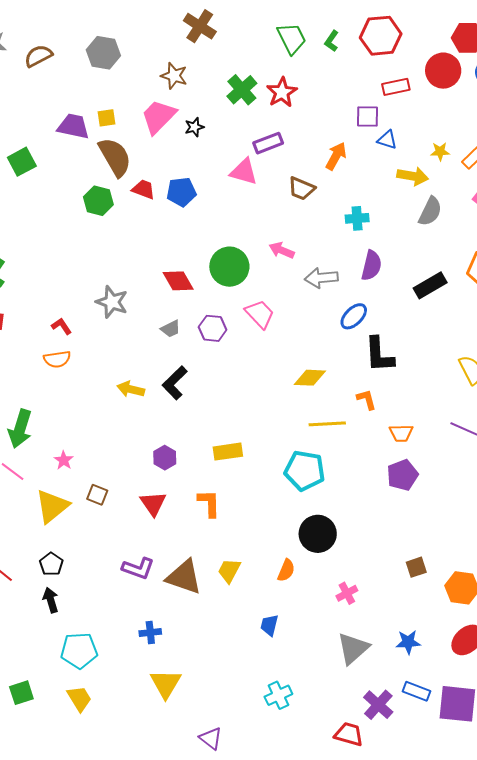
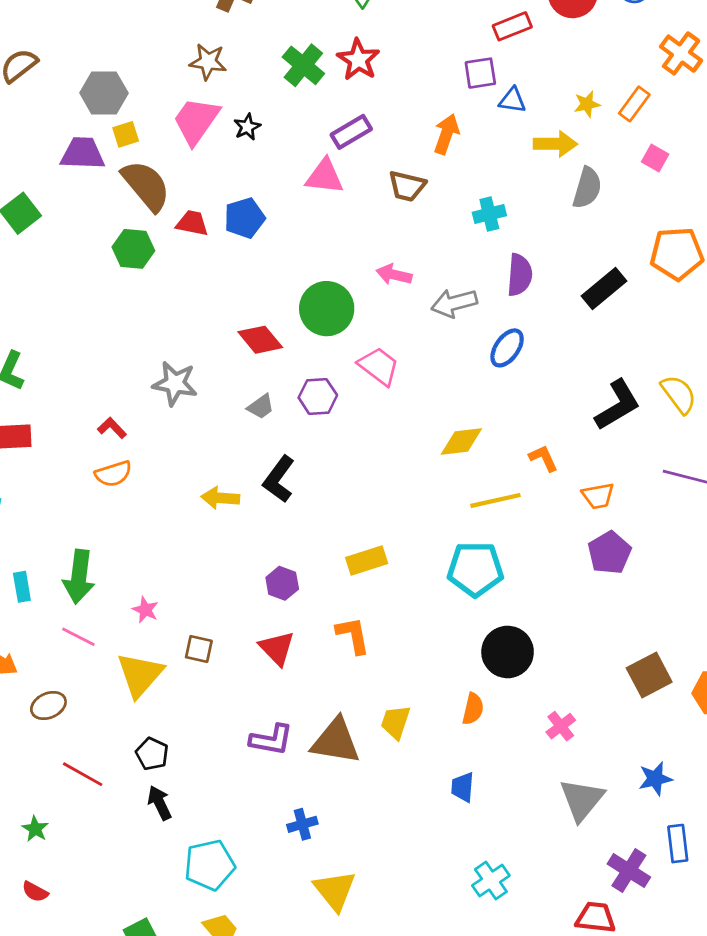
gray hexagon: (103, 53) -> (104, 93), moved
black L-shape: (379, 355) -> (618, 405), moved, turned -108
brown square: (416, 567) -> (649, 675), size x1.5
blue rectangle: (417, 691) -> (678, 844), turned 72

